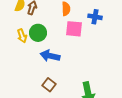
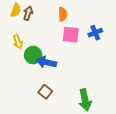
blue cross: (95, 17) -> (95, 33), moved, turned -32
green circle: (38, 33) -> (33, 55), moved

